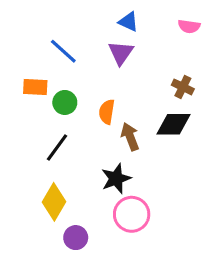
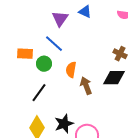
blue line: (63, 51) -> (54, 44), moved
purple triangle: (121, 53) -> (60, 19), moved
black star: (116, 179) -> (64, 124), moved

